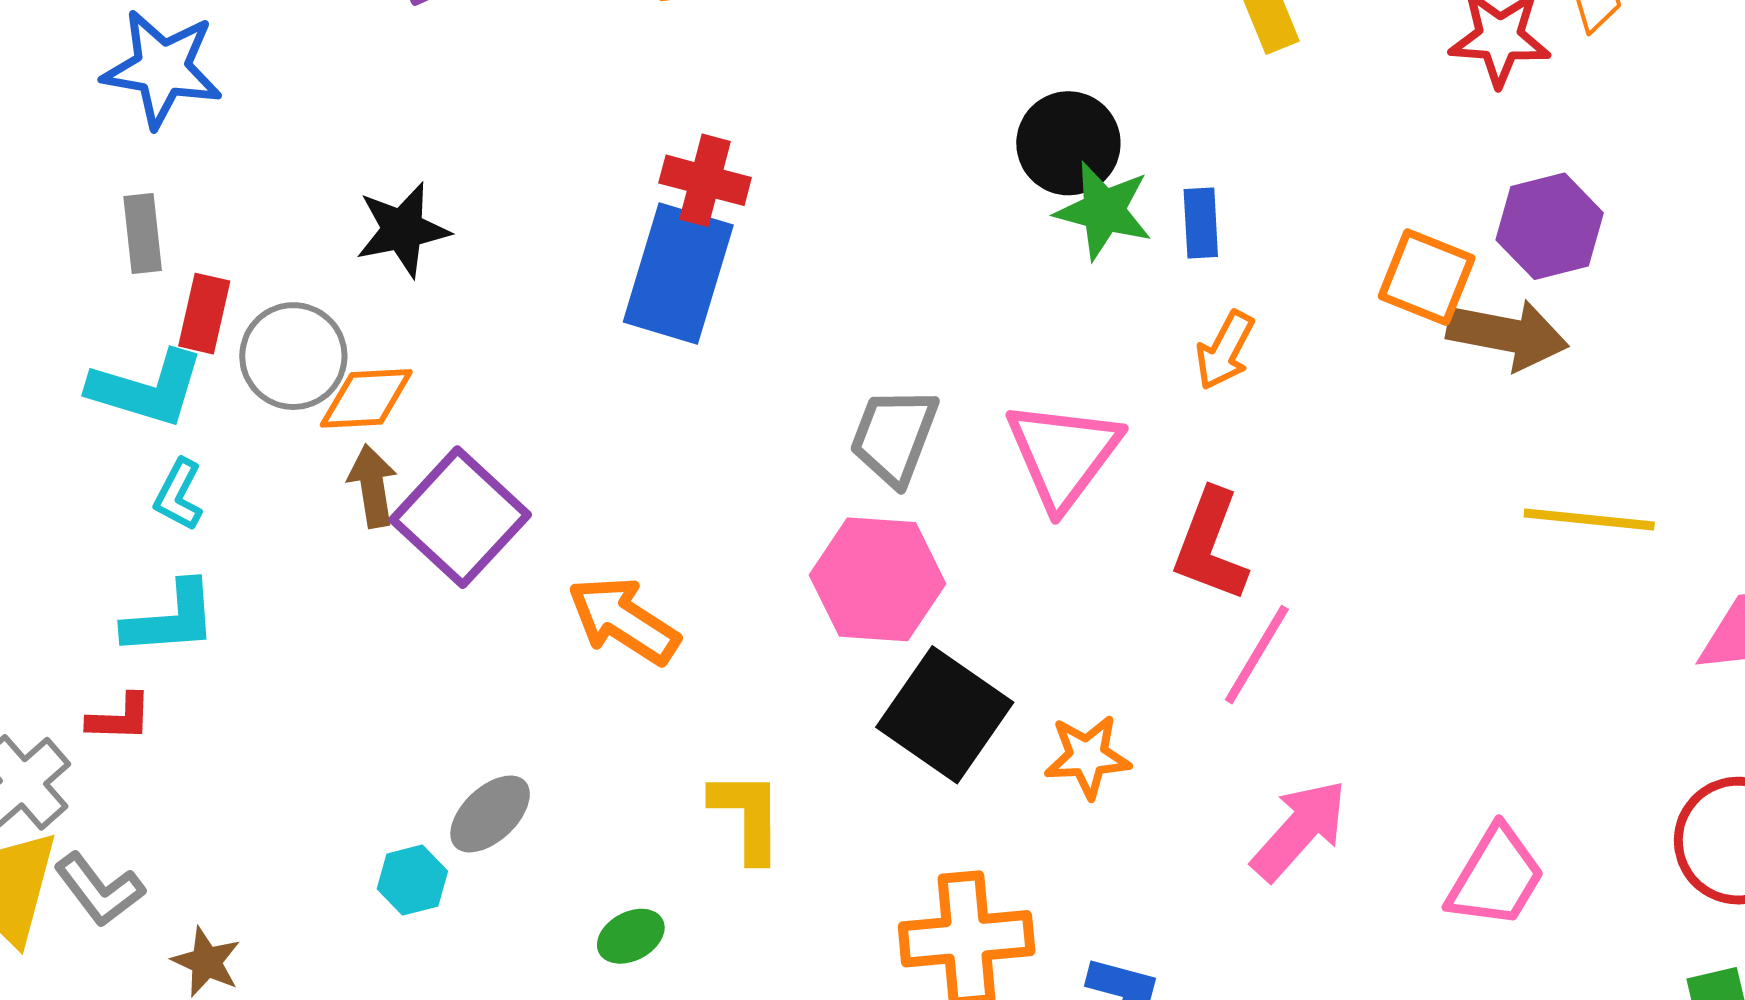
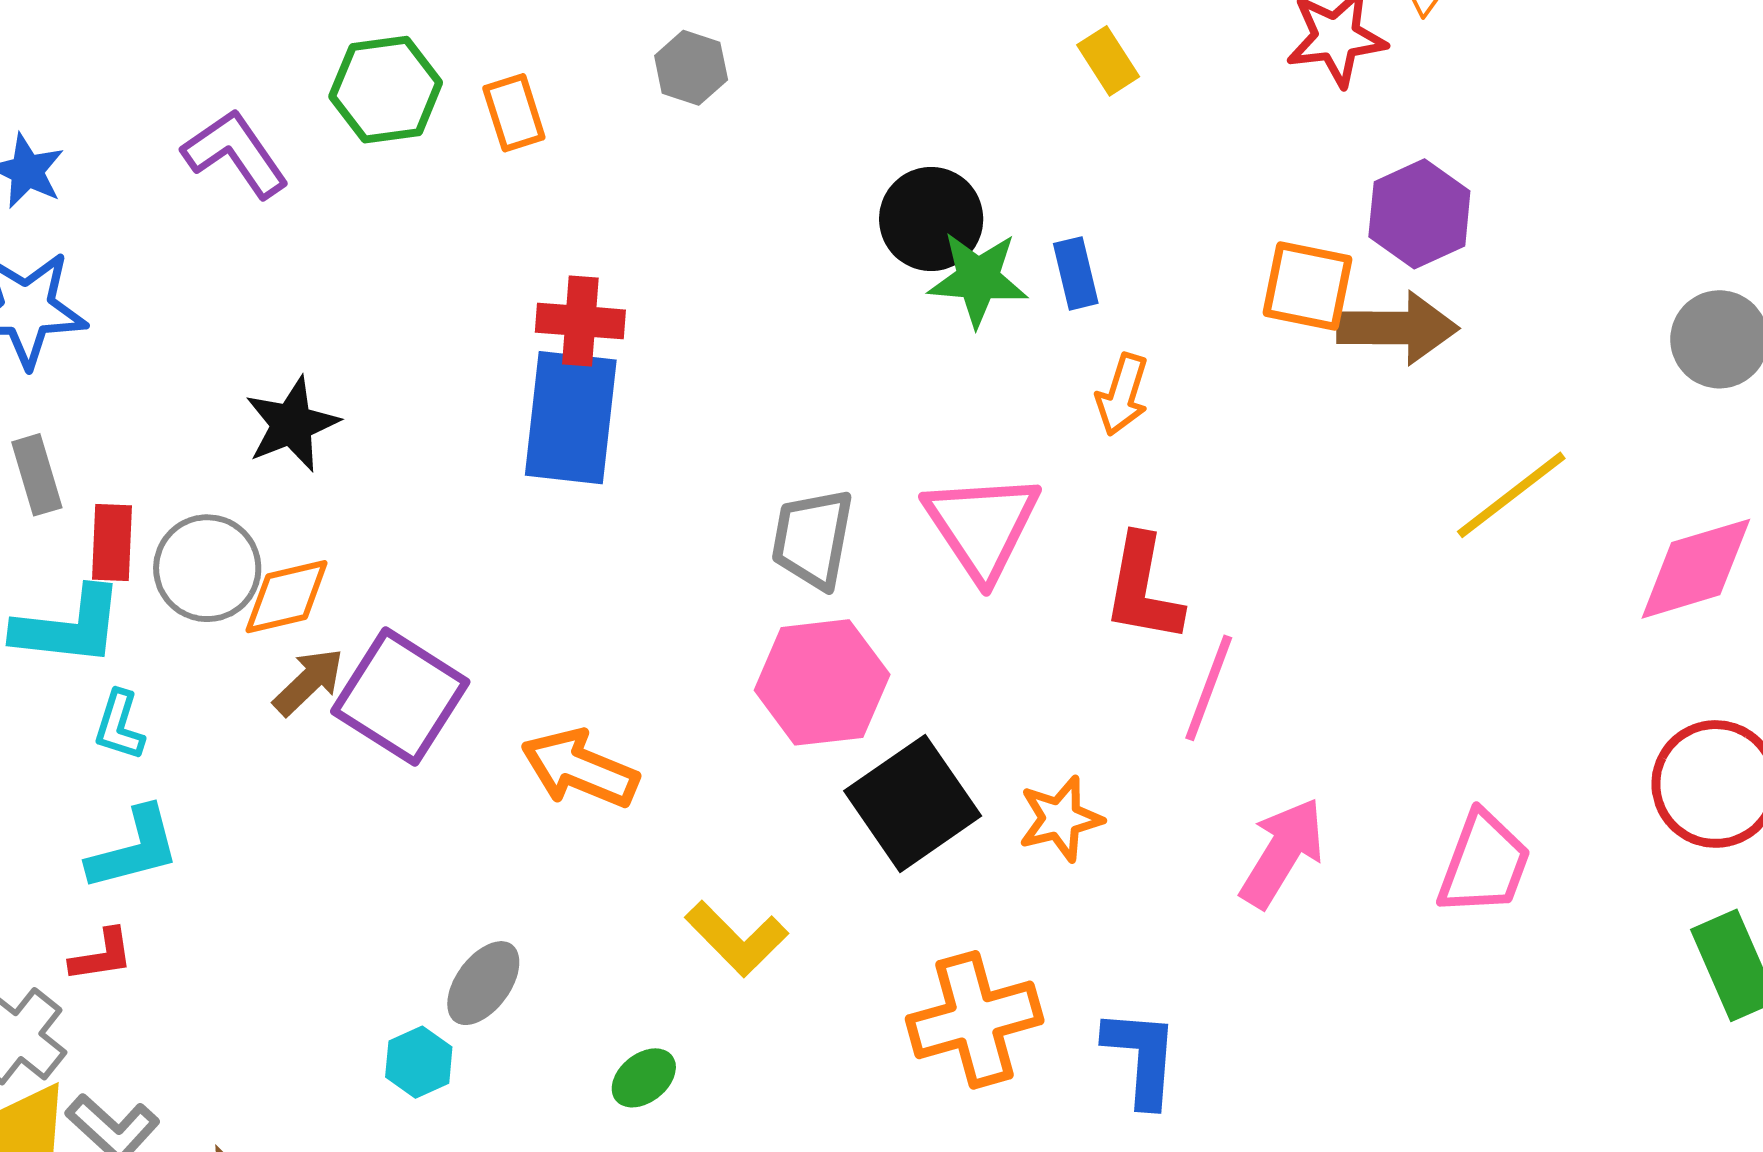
brown arrow: (372, 486) -> (308, 682), turned 66
yellow line: (1589, 519) -> (1511, 495), turned -33
black square: (945, 715) -> (913, 803), turned 31
yellow L-shape: (747, 816) -> (737, 939), turned 146

